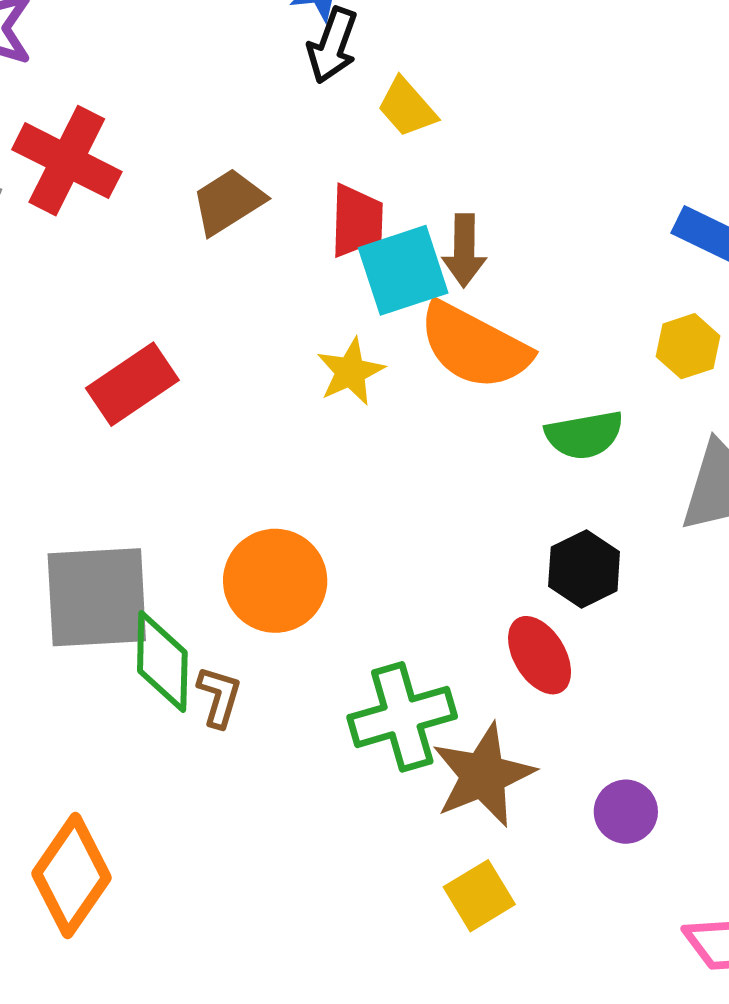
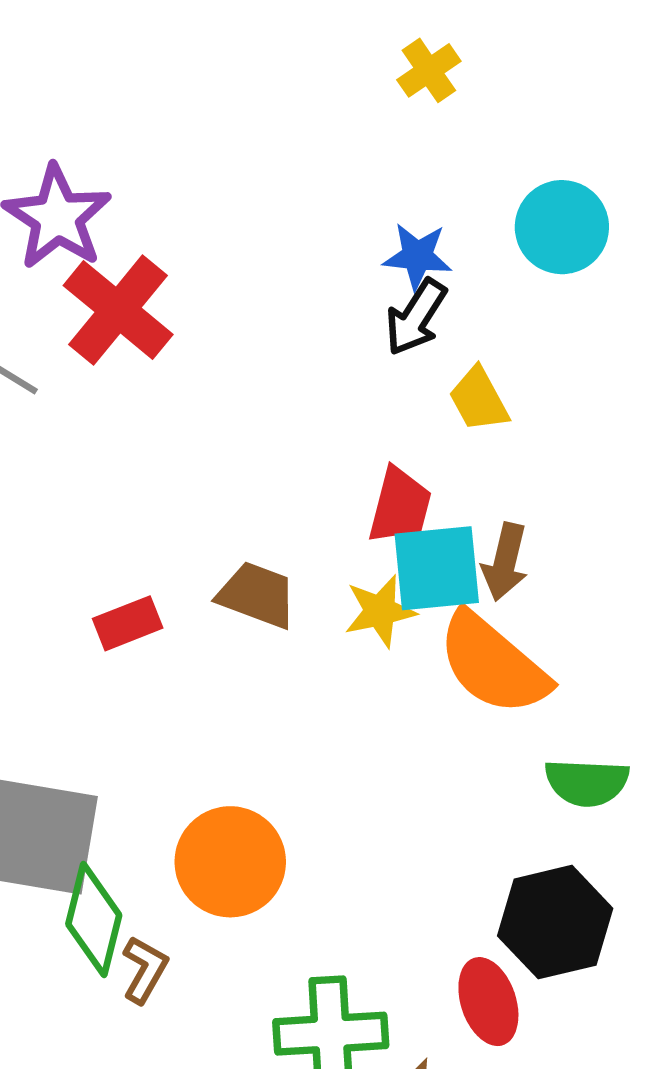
red cross: (67, 161) -> (118, 310), moved
brown trapezoid: (228, 202) -> (257, 595), moved, turned 40
yellow star: (351, 372) -> (380, 611), moved
red rectangle: (132, 384) -> (128, 623), size x0.7
black hexagon: (584, 569) -> (555, 922), size x1.4

